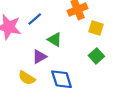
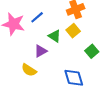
yellow square: (96, 28) -> (73, 31), moved, turned 32
blue diamond: (62, 79) -> (74, 78), moved

